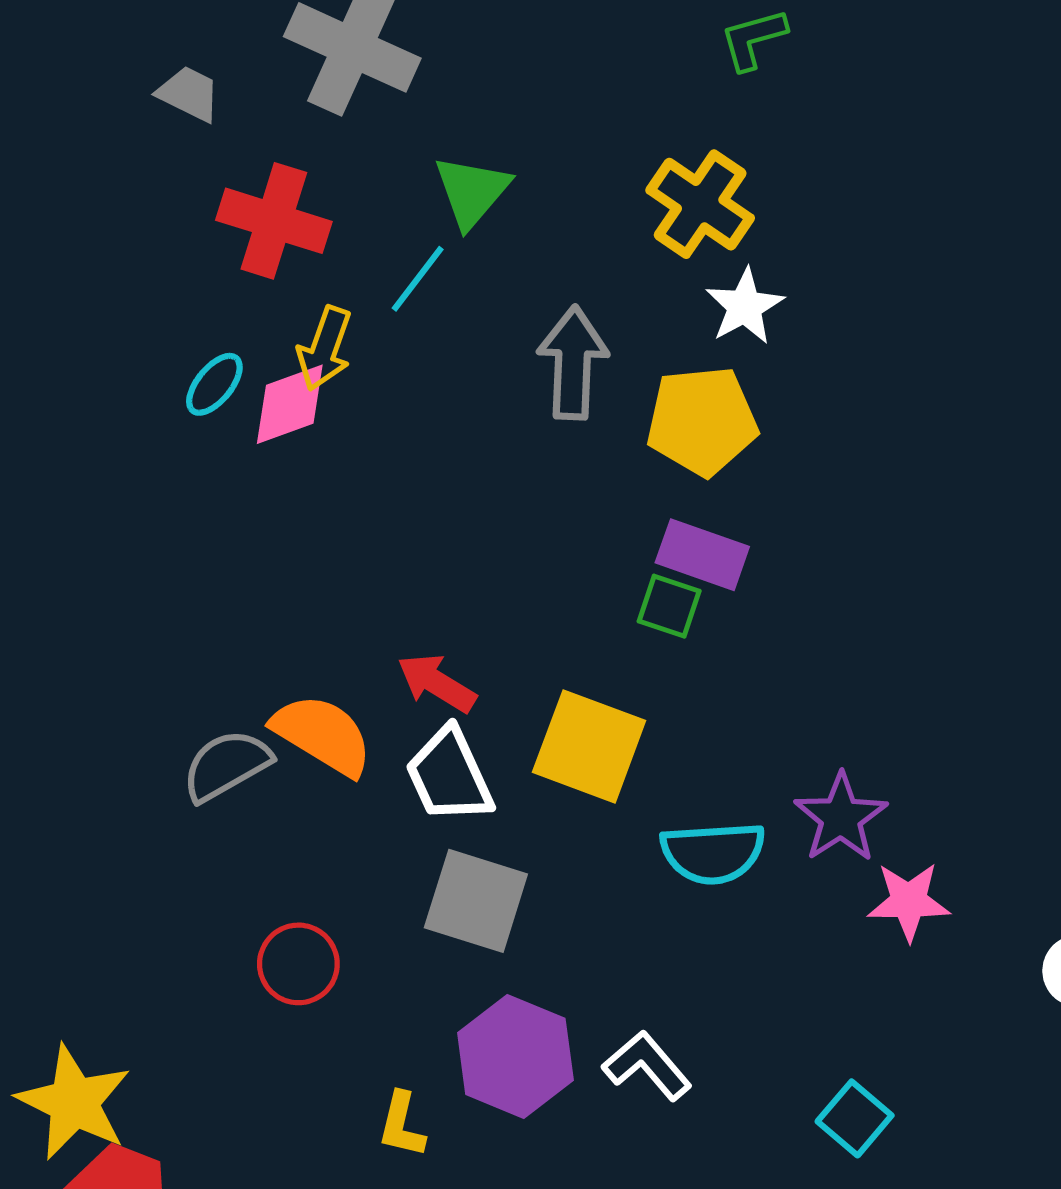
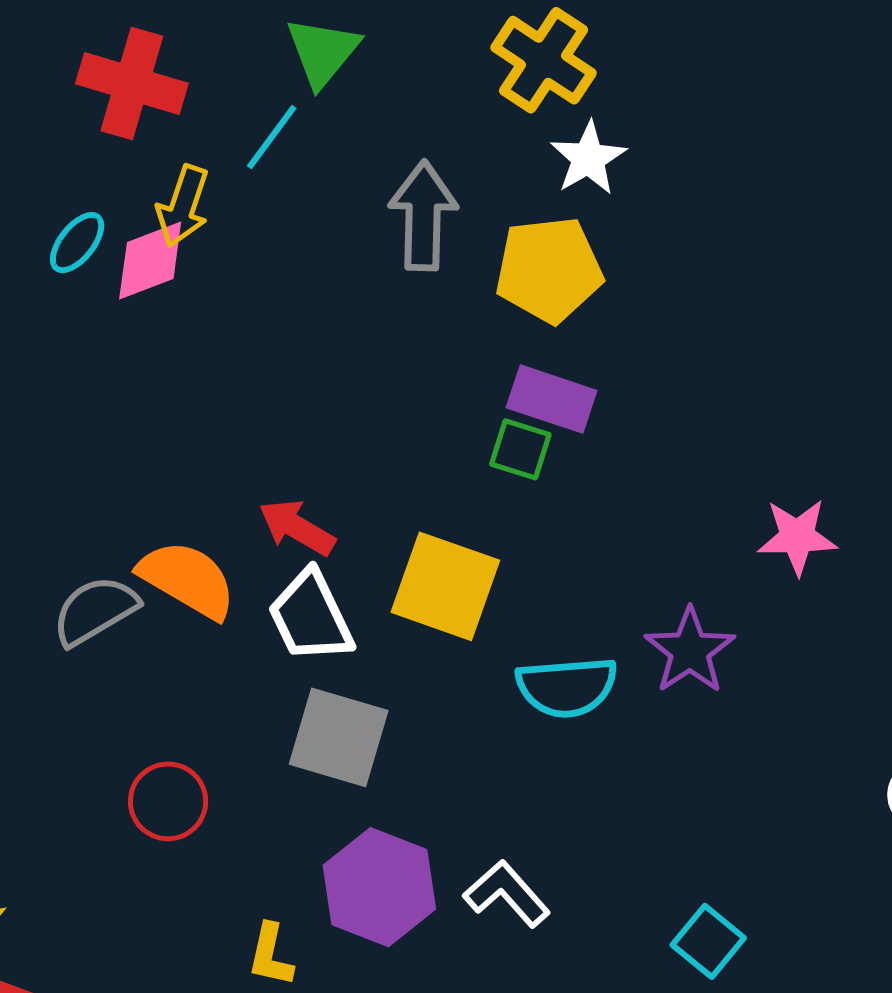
pink star: (909, 901) -> (797, 537), moved

